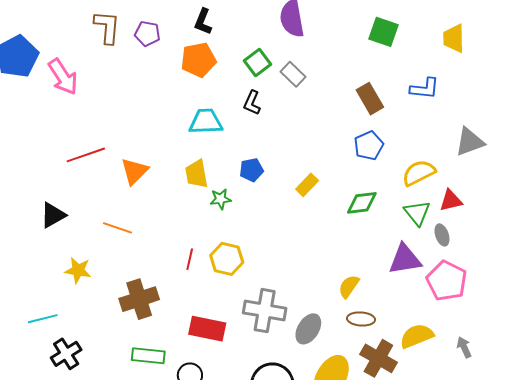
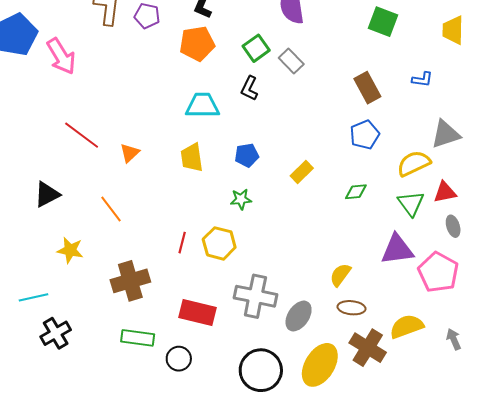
blue L-shape: (425, 89) -> (422, 79), size x0.7
gray triangle: (470, 142) -> (446, 134), moved
red line: (86, 155) -> (82, 135), turned 54
orange triangle: (134, 171) -> (130, 153), size x0.7
green star: (221, 199) -> (241, 199), moved
green diamond: (362, 203) -> (356, 192), size x0.7
orange line: (118, 228) -> (111, 209), turned 32
gray ellipse: (442, 235) -> (453, 226), moved

